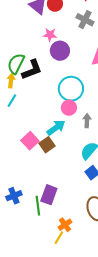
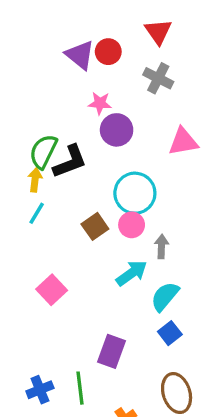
cyan arrow: (56, 128) -> (132, 273), moved
pink square: (30, 141) -> (52, 290), moved
brown square: (47, 145) -> (95, 226), moved
purple rectangle: (49, 195) -> (112, 351), moved
blue cross: (14, 196) -> (40, 390), moved

